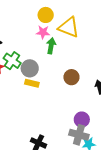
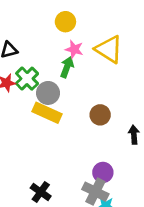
yellow circle: (46, 15) -> (65, 22), moved
green arrow: (51, 46) -> (67, 67), moved
yellow rectangle: (32, 83) -> (47, 113), size x1.5

